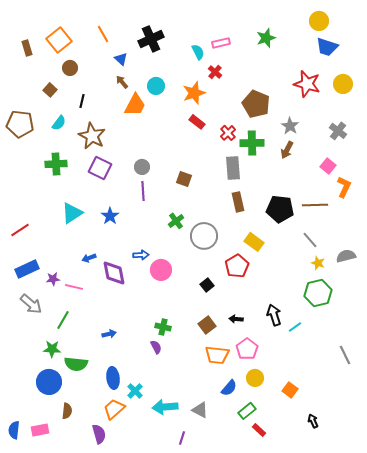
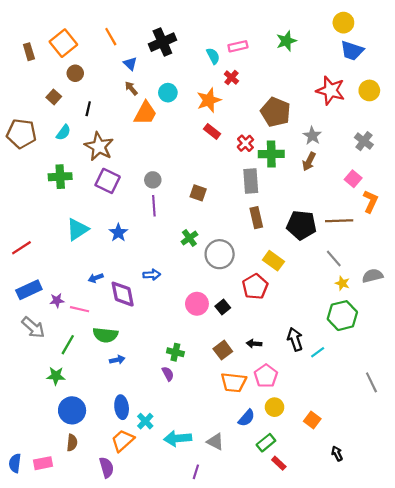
pink circle: (161, 270) -> (197, 304), moved
green semicircle: (76, 364) -> (105, 335), moved
blue circle: (49, 382) -> (72, 410), moved

